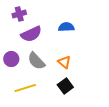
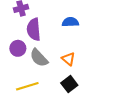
purple semicircle: (31, 34) -> (34, 29), turned 110
purple circle: (11, 59) -> (18, 48), moved

